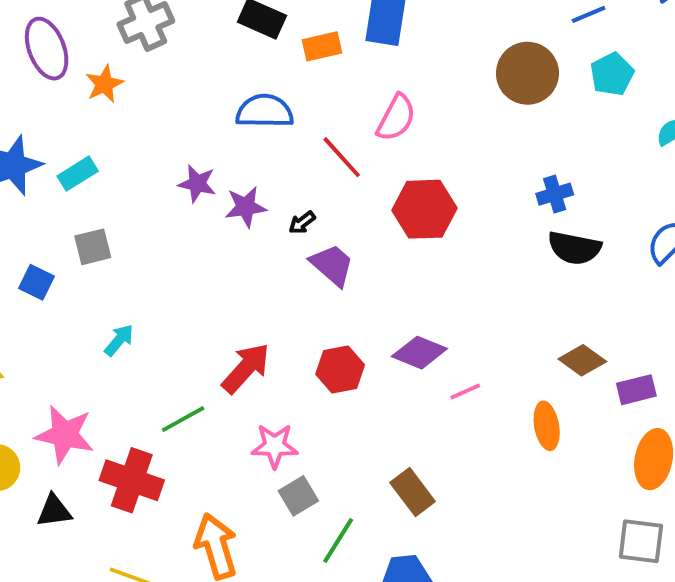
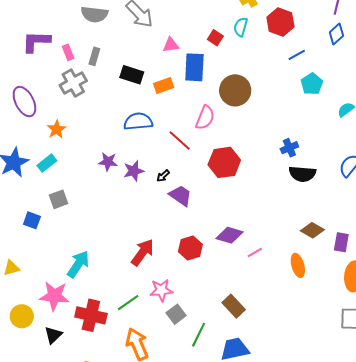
brown circle: (527, 73) -> (235, 90), moved
orange star: (104, 84) -> (57, 129), moved
cyan arrow: (119, 340) -> (78, 264), moved, size x1.6
purple rectangle: (636, 390) -> (341, 242), turned -60
green line: (183, 419) -> (128, 303), moved
black triangle: (54, 511) -> (53, 335), turned -30

